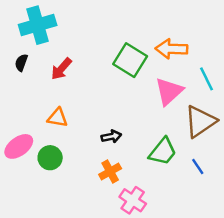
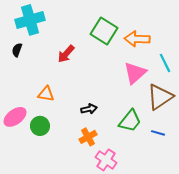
green square: (130, 60) -> (104, 31), moved
red arrow: (61, 69) -> (66, 54), moved
blue line: (198, 166) -> (158, 133), turned -40

